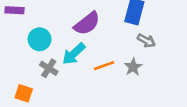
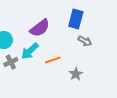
gray star: (133, 67) -> (76, 74), moved
gray cross: (49, 68) -> (11, 62), turned 32

